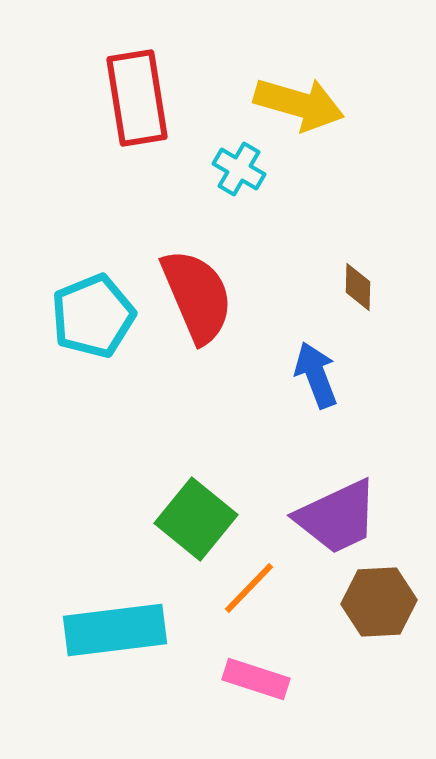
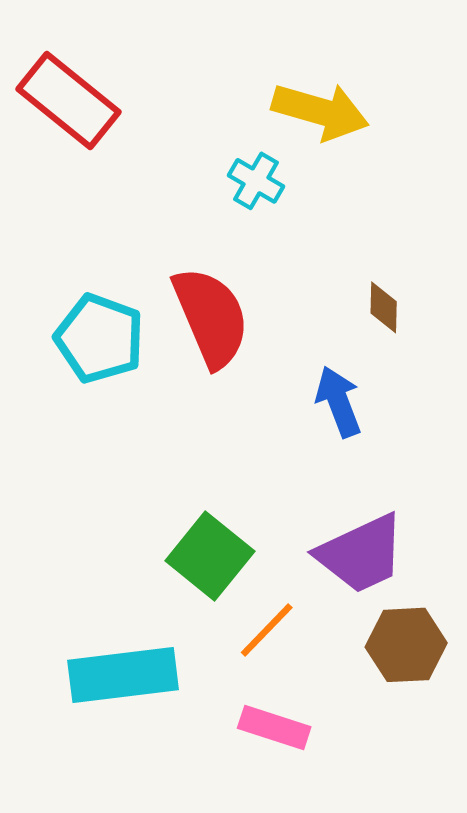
red rectangle: (137, 98) -> (68, 101), moved, turned -42
cyan pentagon: (93, 316) -> (100, 338), turned -30

